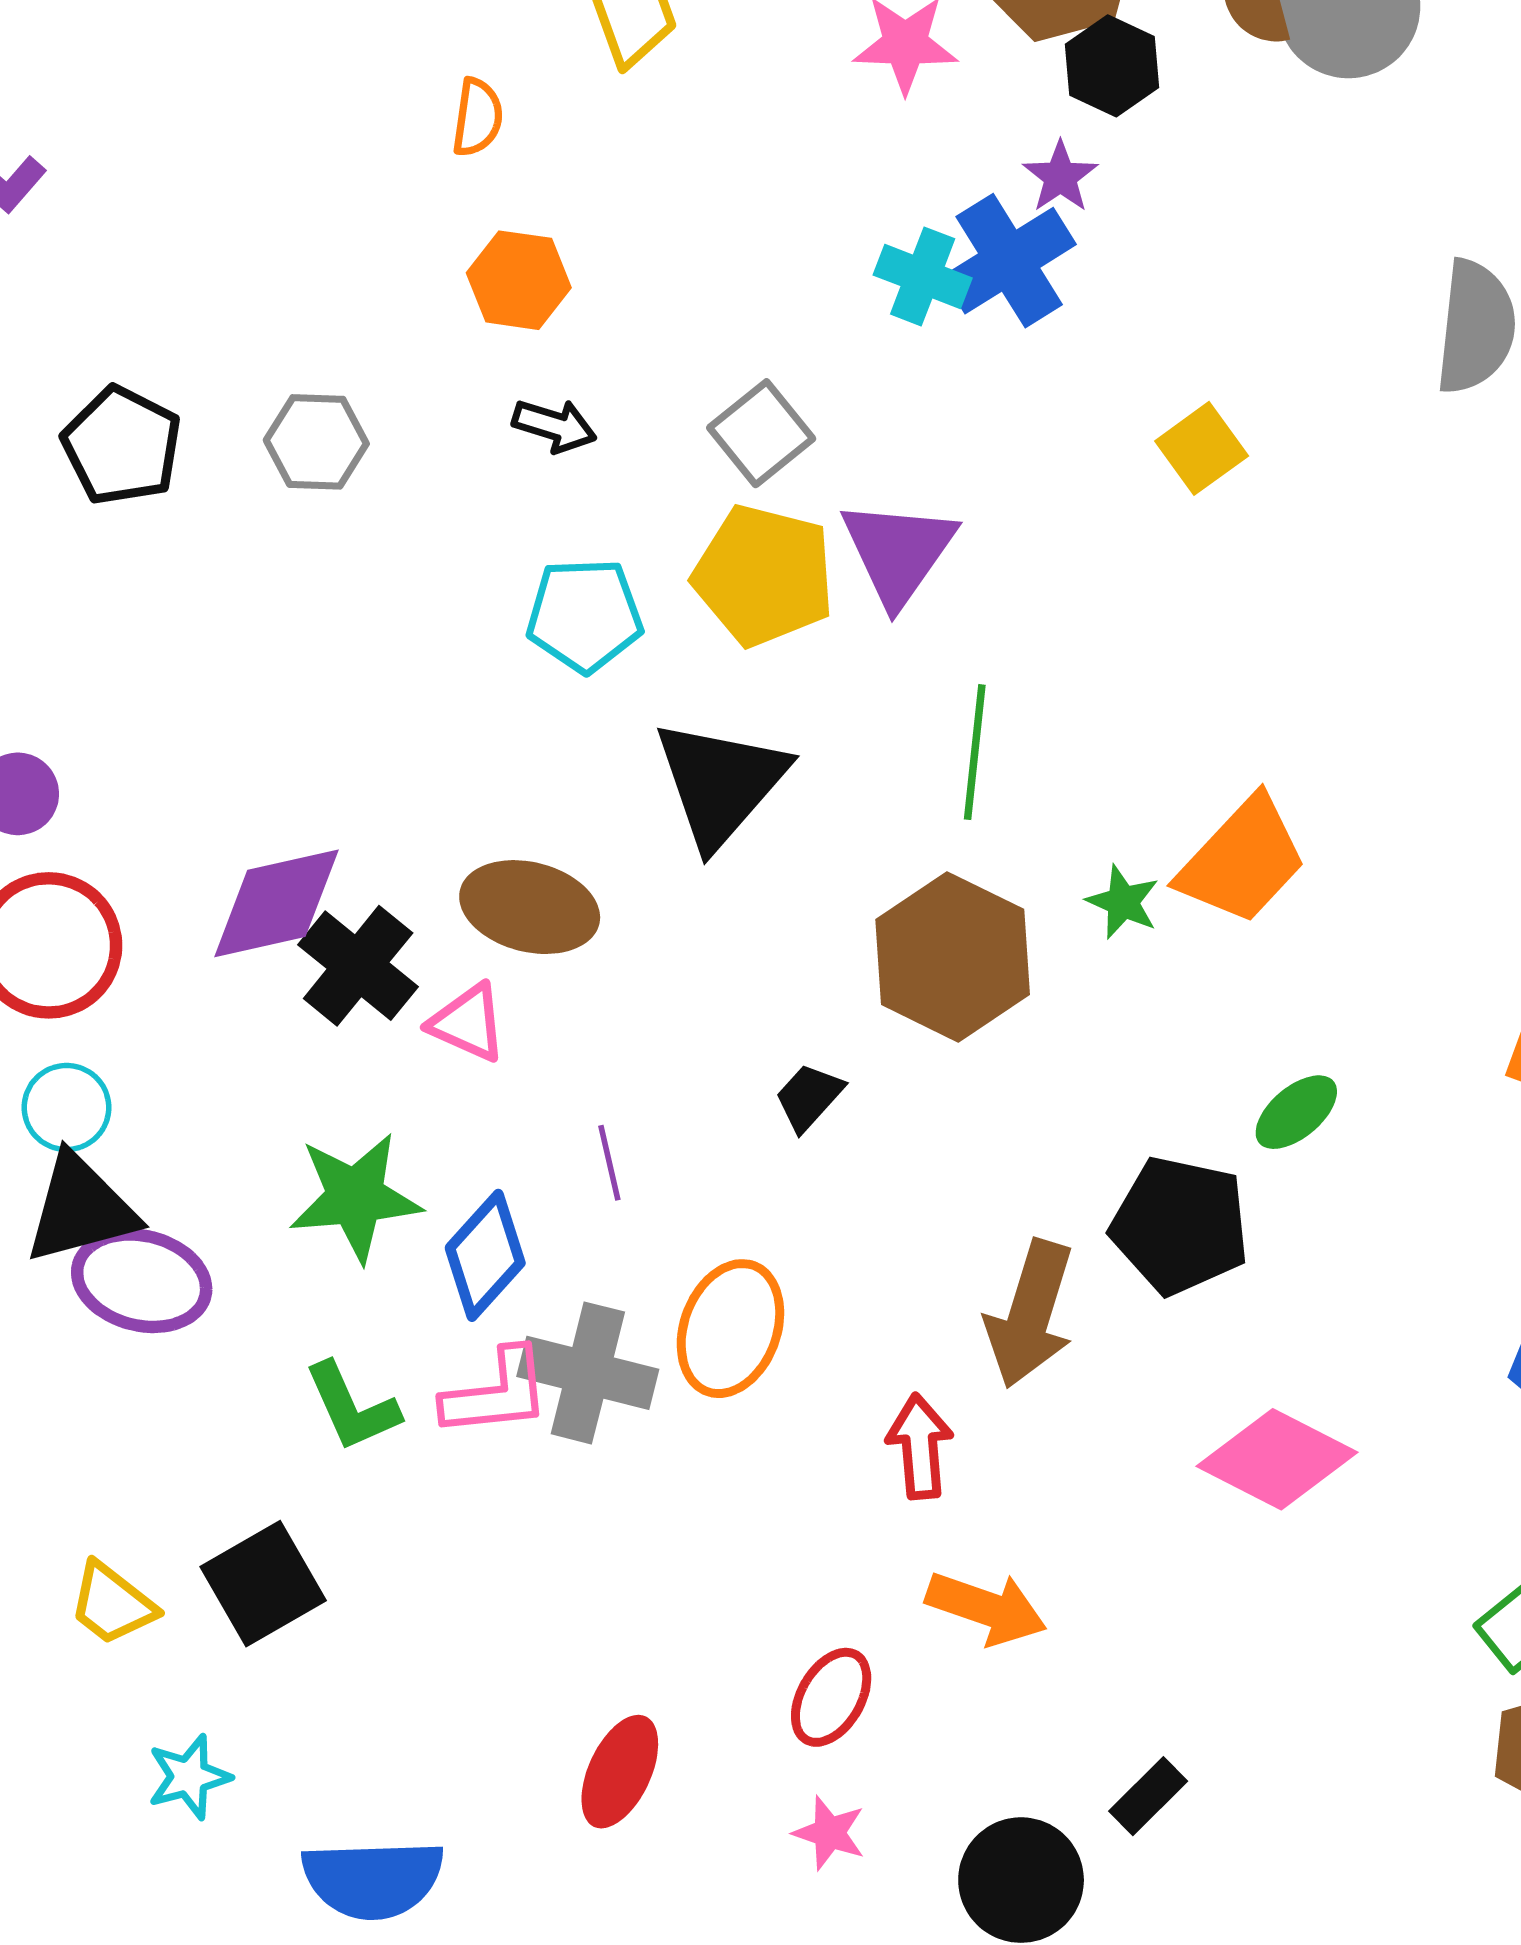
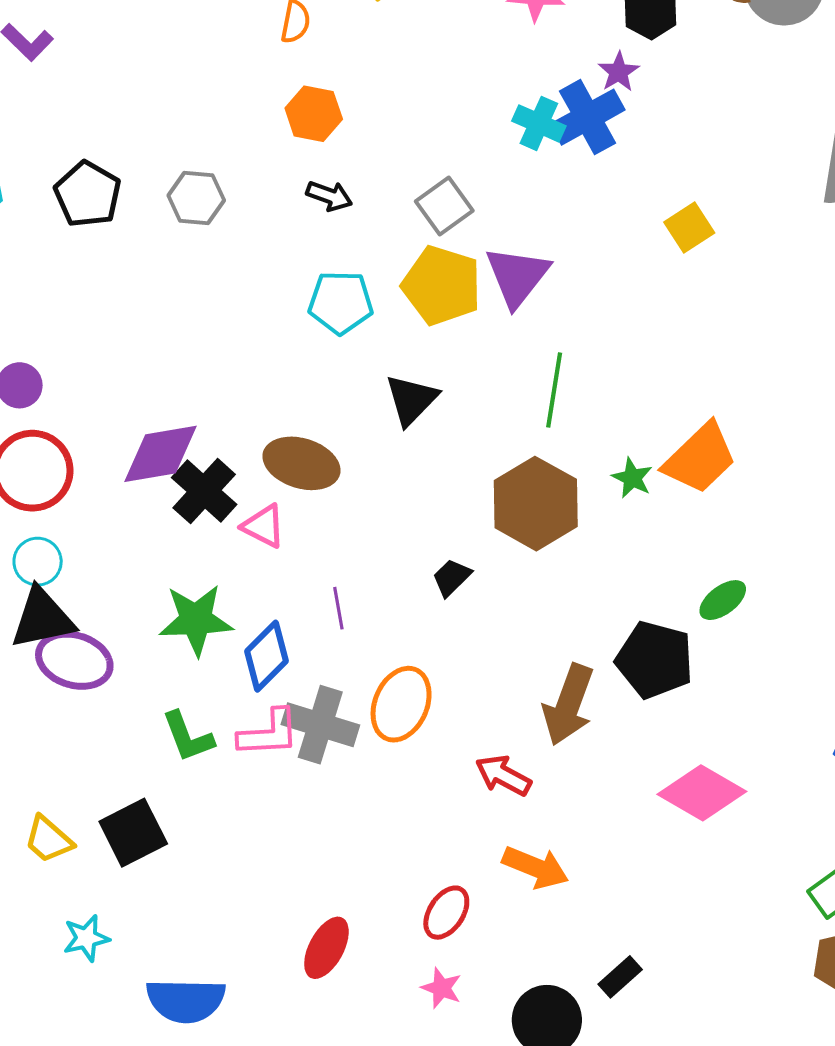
black triangle: (720, 783) -> (411, 400), size x0.7
red arrow: (920, 1446) -> (503, 775), turned -60

